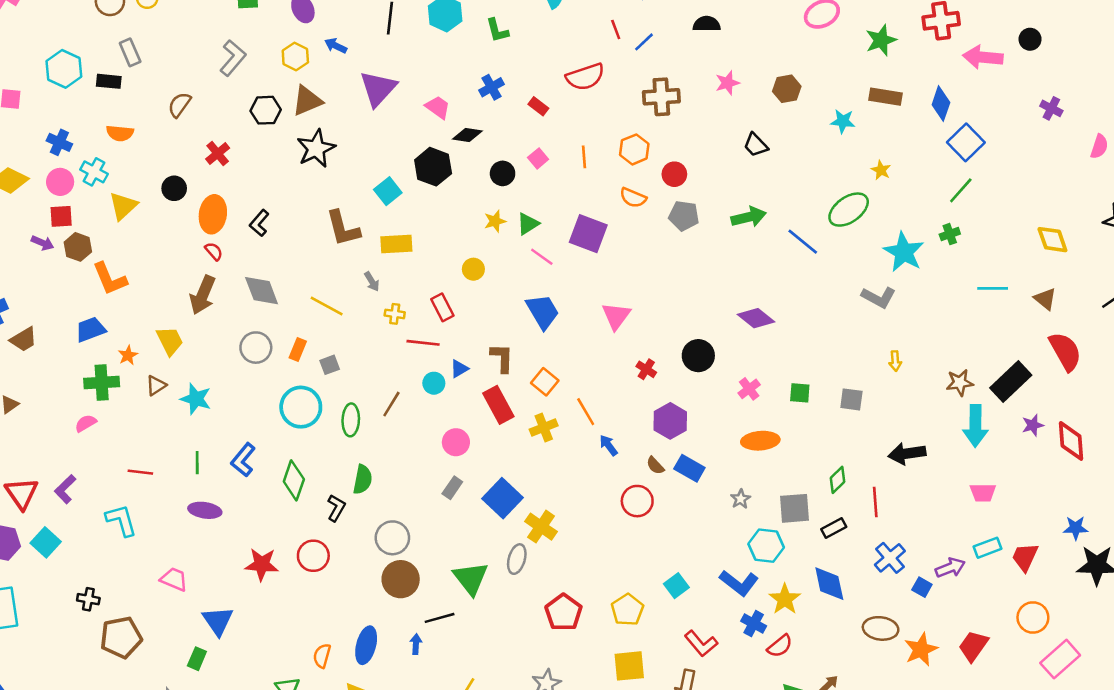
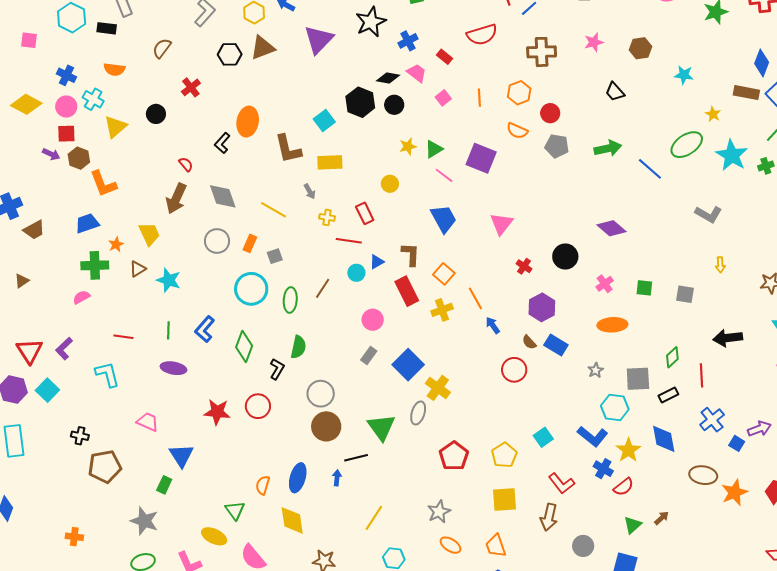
brown rectangle: (885, 97) -> (746, 93), moved
pink trapezoid: (438, 107) -> (417, 73), moved
black star: (316, 149) -> (371, 22), moved
black circle: (503, 173) -> (394, 105), moved
orange ellipse: (213, 214) -> (248, 122), moved
cyan star: (904, 252) -> (732, 155), moved

